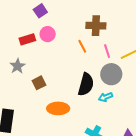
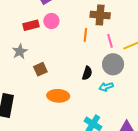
orange line: (82, 46) -> (85, 35), turned 32
black semicircle: (86, 84) -> (87, 73), size x0.6

